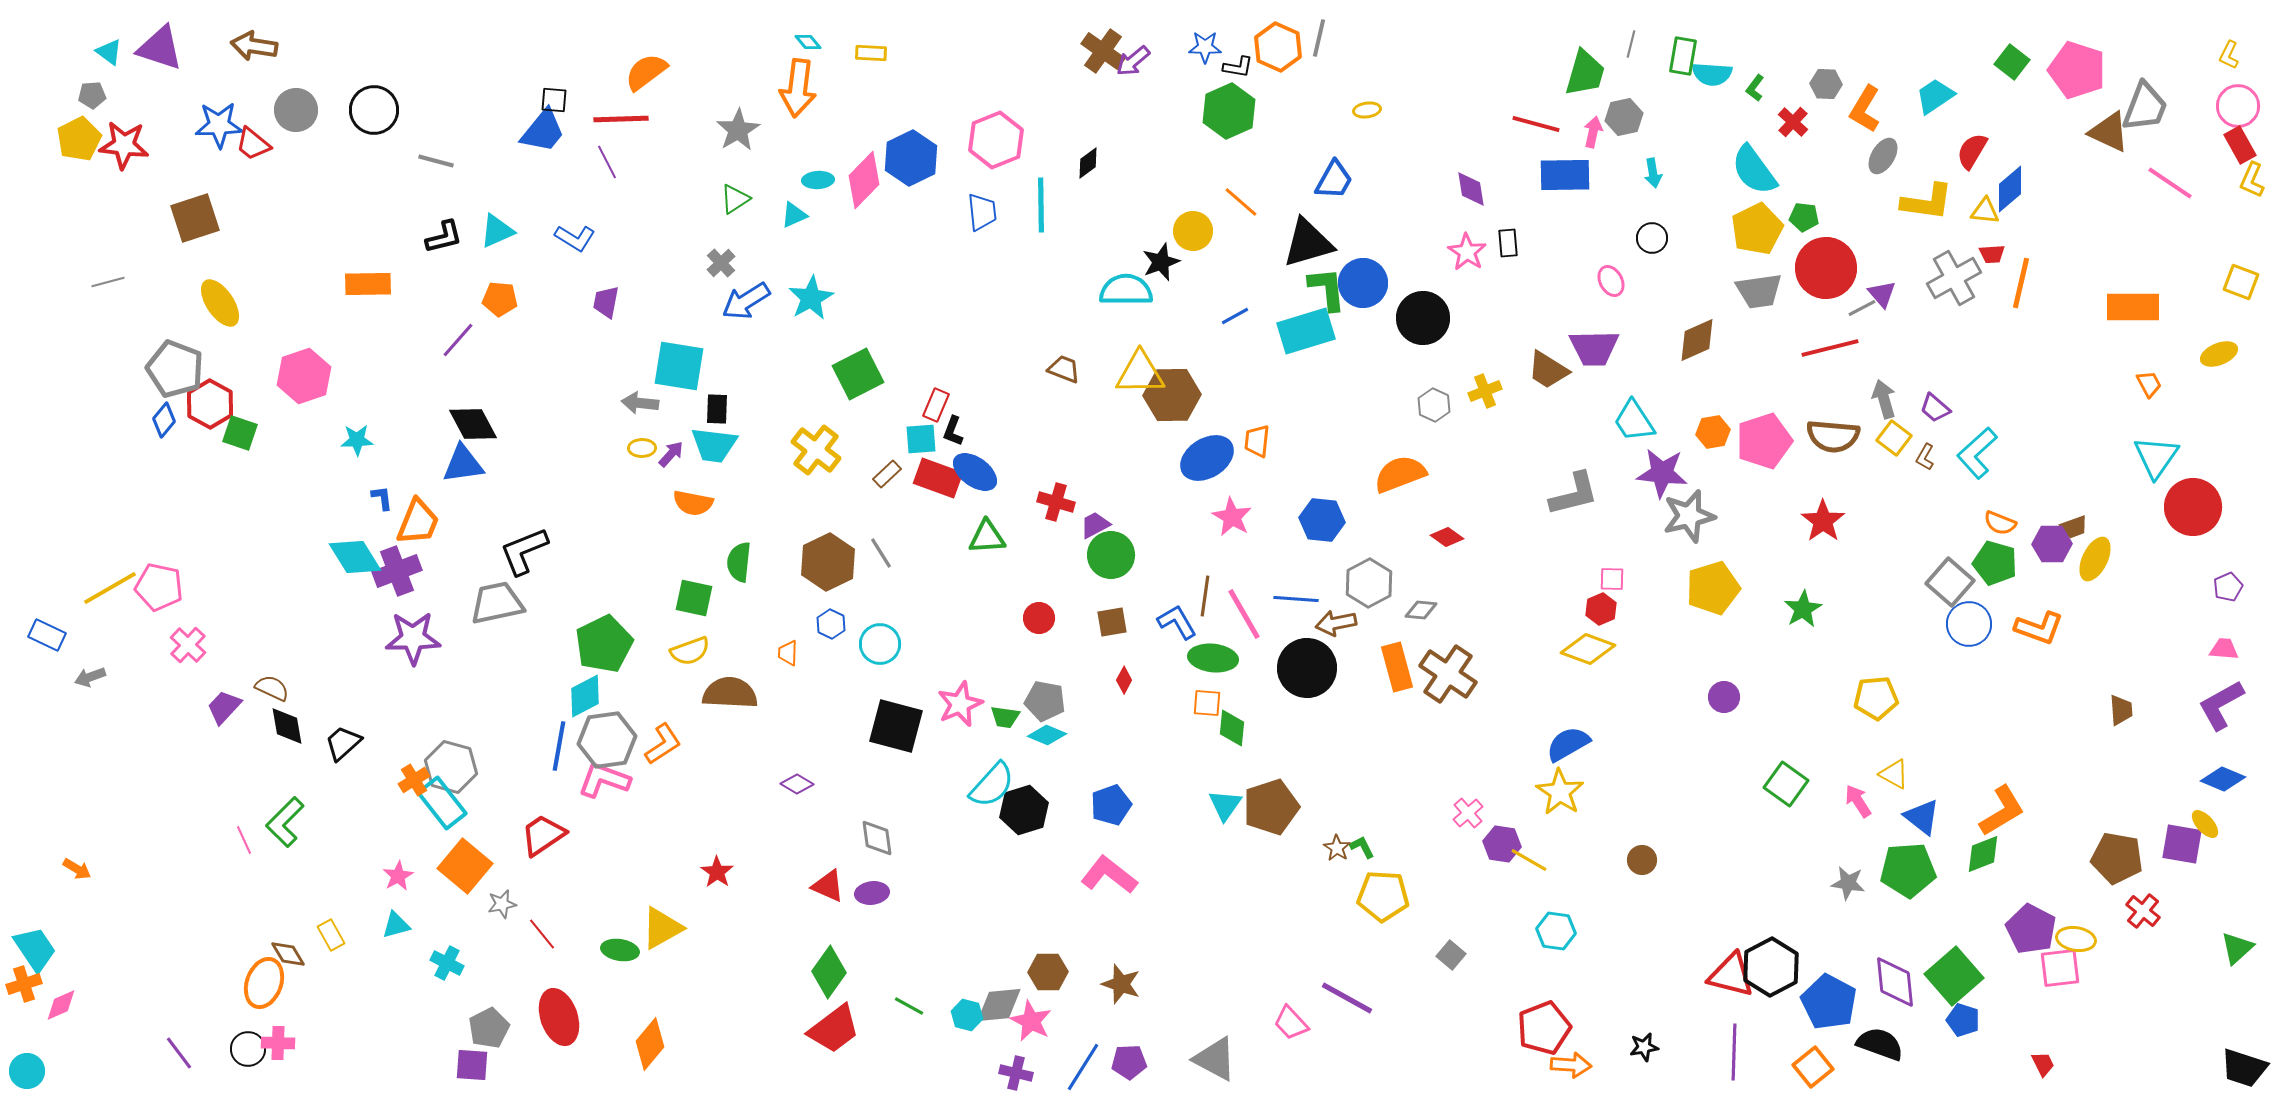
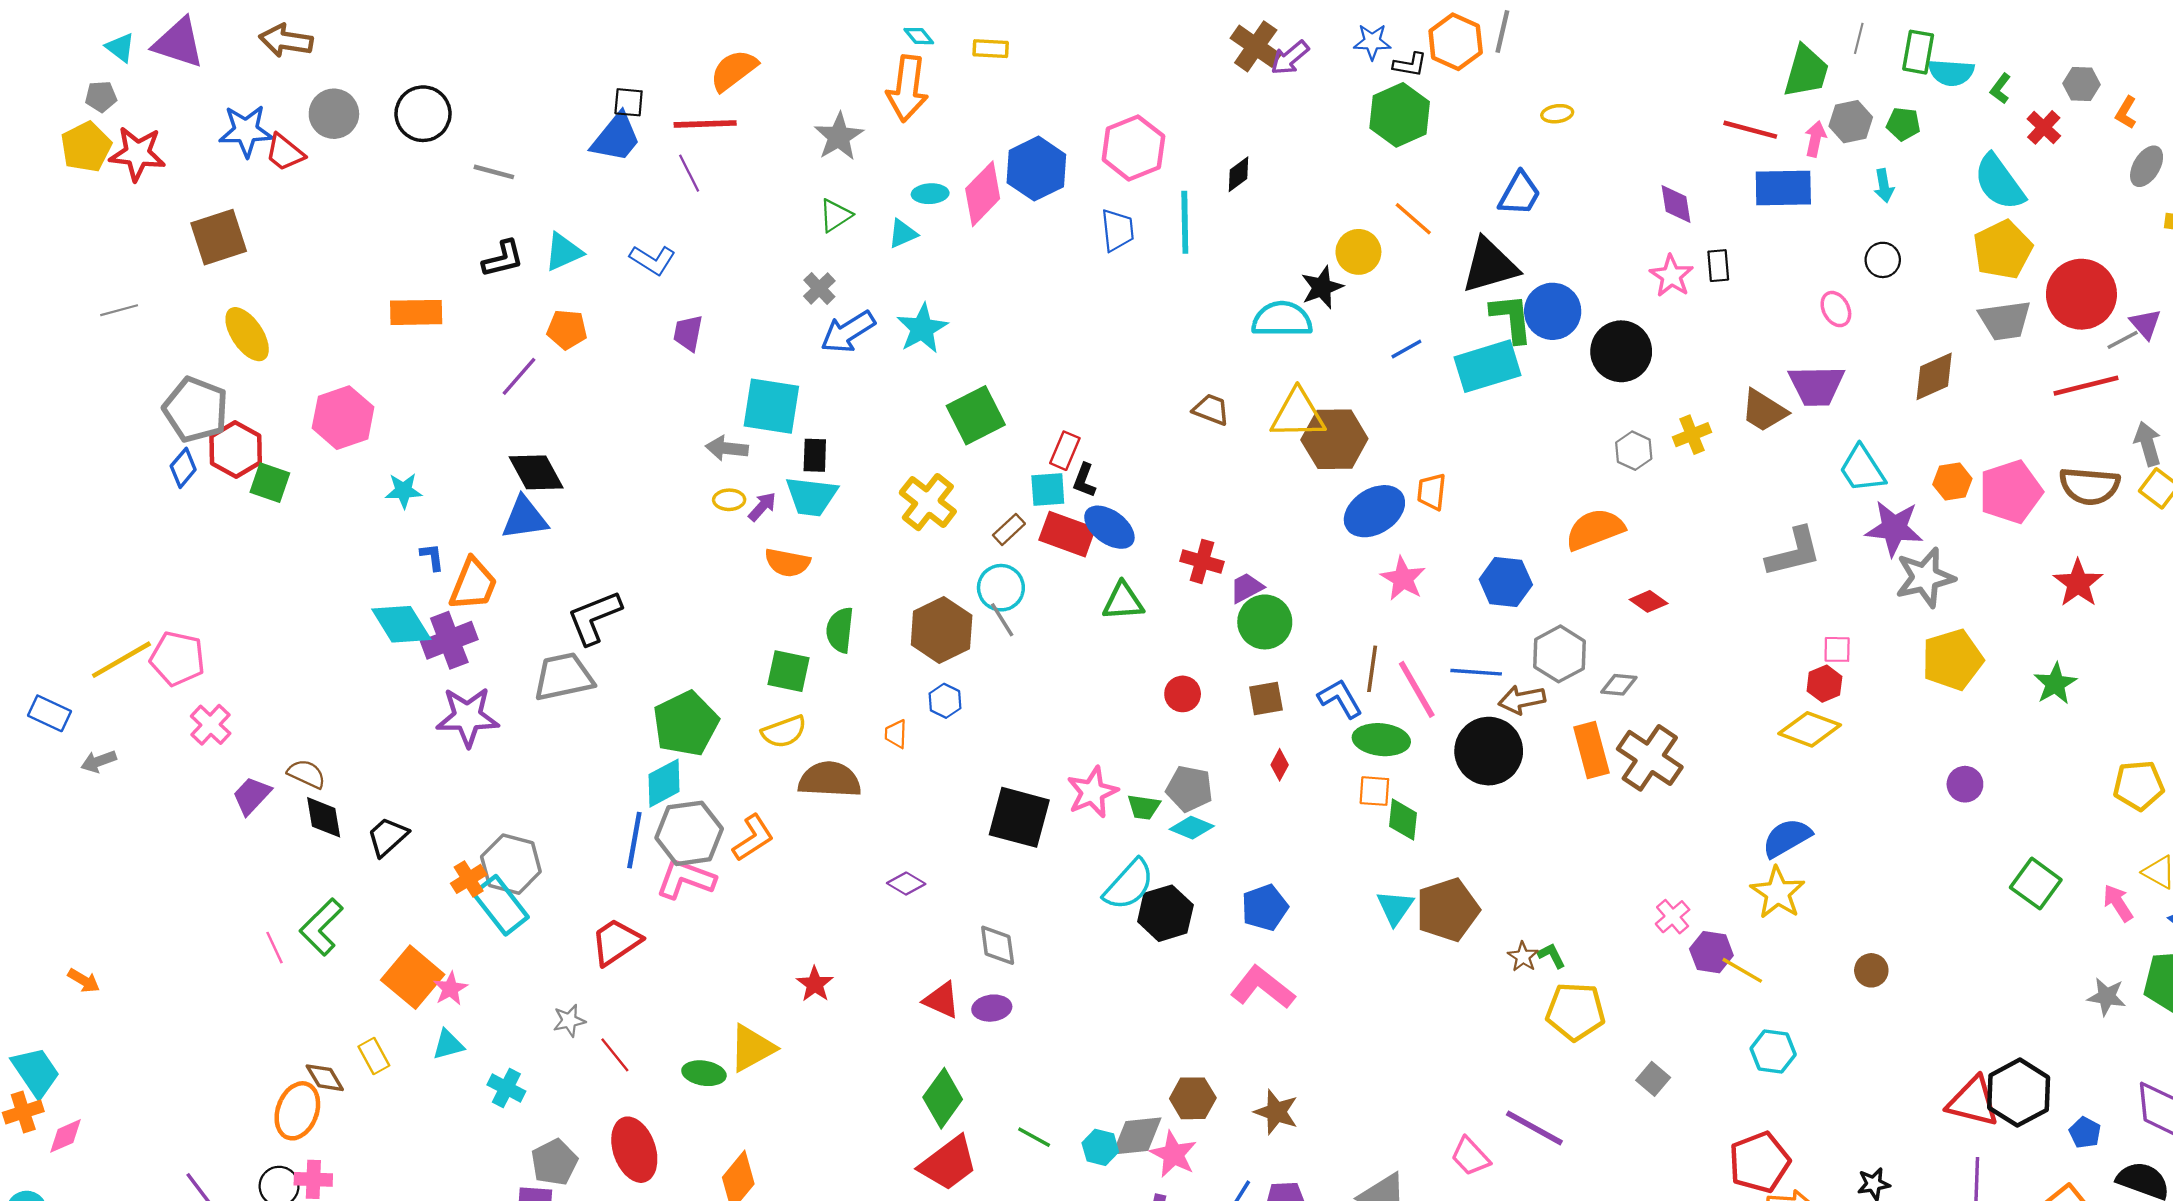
orange L-shape: (1865, 109) -> (2126, 113), size x0.6
green pentagon: (1804, 217) -> (1903, 124), moved
cyan circle: (880, 644) -> (1001, 588), moved
orange square: (465, 866) -> (413, 977), moved
blue pentagon: (1829, 1002) -> (2085, 1133), size x0.5

